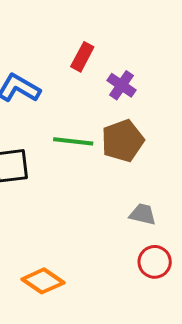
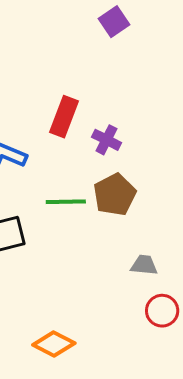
red rectangle: (82, 57) -> (64, 117), size x1.4

